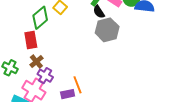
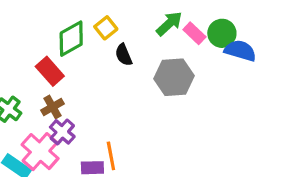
black semicircle: (99, 12) -> (124, 55), moved
red rectangle: (31, 40) -> (50, 71), turned -42

